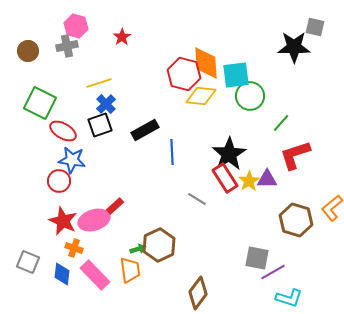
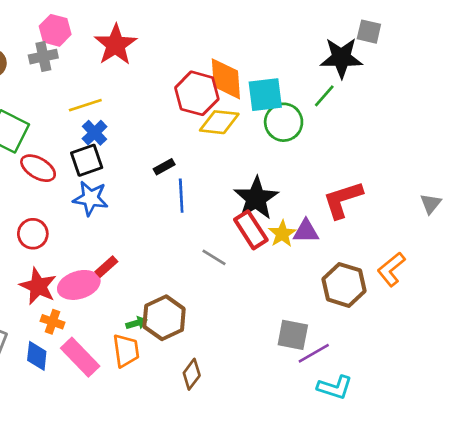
red star: (122, 37) -> (116, 45), size x1.8
green line: (281, 123) -> (324, 96), moved
black rectangle: (145, 130) -> (164, 167), moved, size x0.6
blue star: (72, 160) -> (91, 198), moved
brown diamond: (198, 293) -> (192, 374), moved, size x0.7

